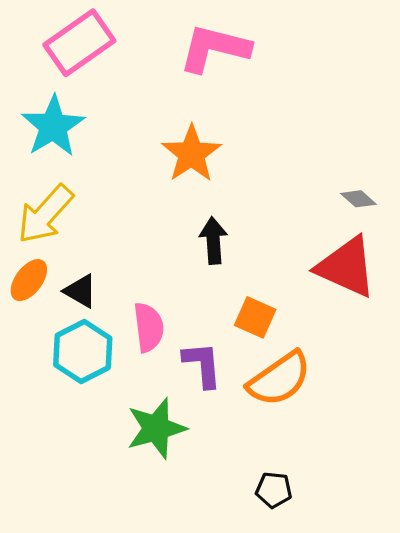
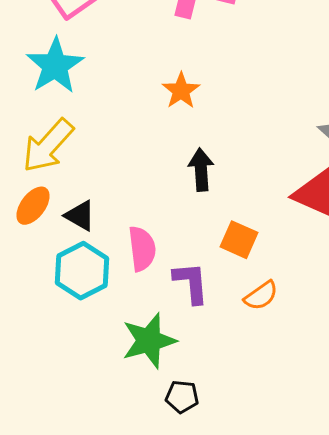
orange star: (191, 154) -> (181, 91), size x0.7
orange semicircle: (279, 379) -> (261, 296), size x0.6
black pentagon: (274, 490) -> (182, 397), moved

